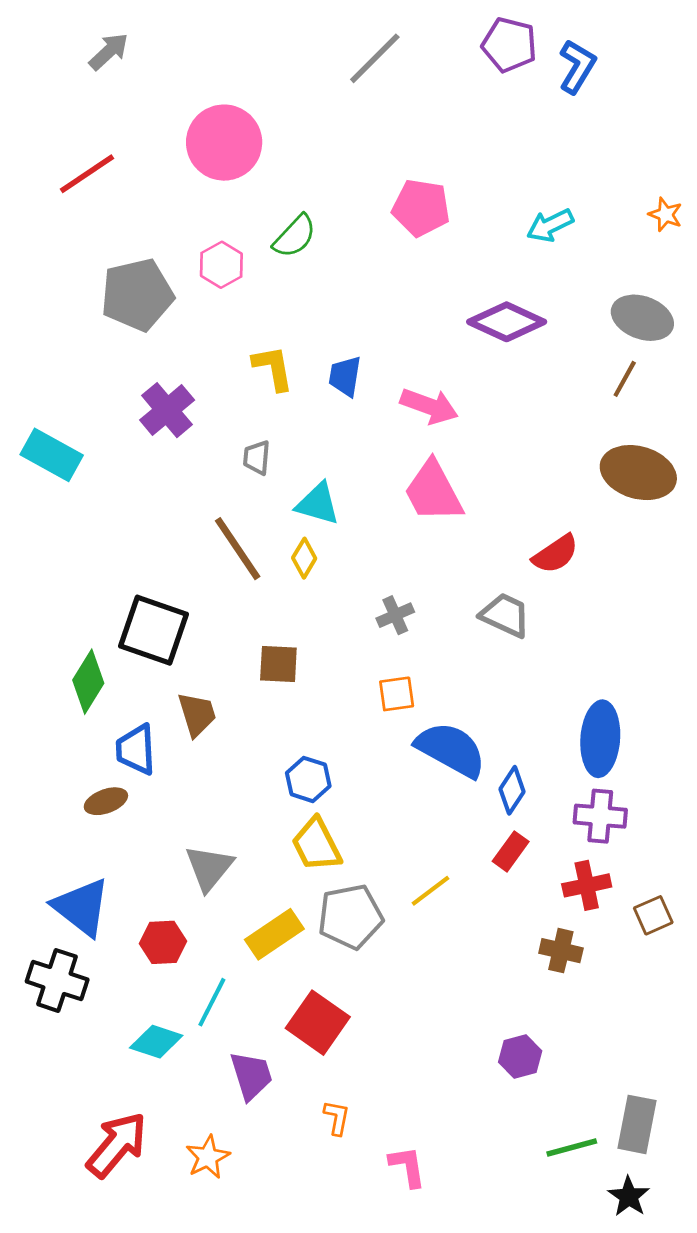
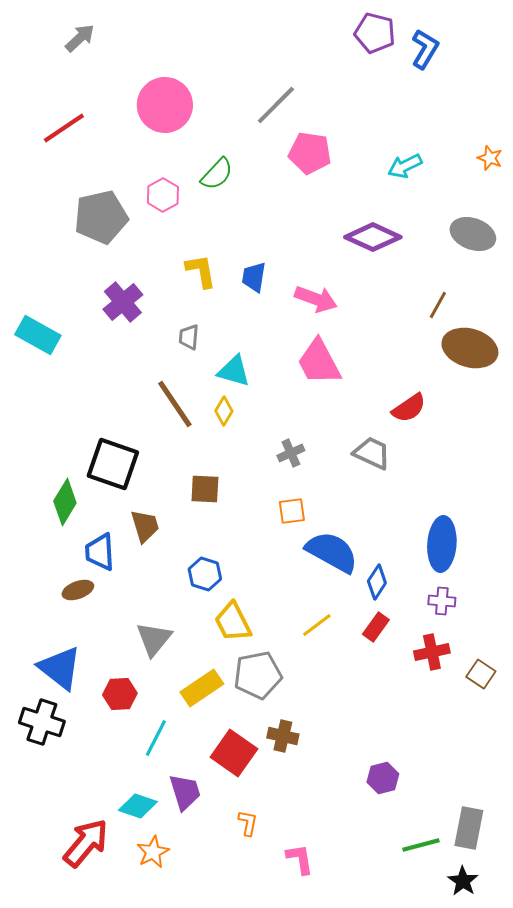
gray line: (375, 58) -> (276, 105), moved
brown line: (625, 379) -> (438, 305), moved
blue hexagon: (308, 779) -> (205, 574), moved
purple cross: (600, 816) -> (442, 601), size x0.7
yellow line: (431, 891) -> (317, 625), moved
brown square: (653, 915) -> (481, 674), turned -32
brown cross: (561, 951) -> (283, 736), moved
cyan diamond: (156, 1042) -> (138, 806), moved

